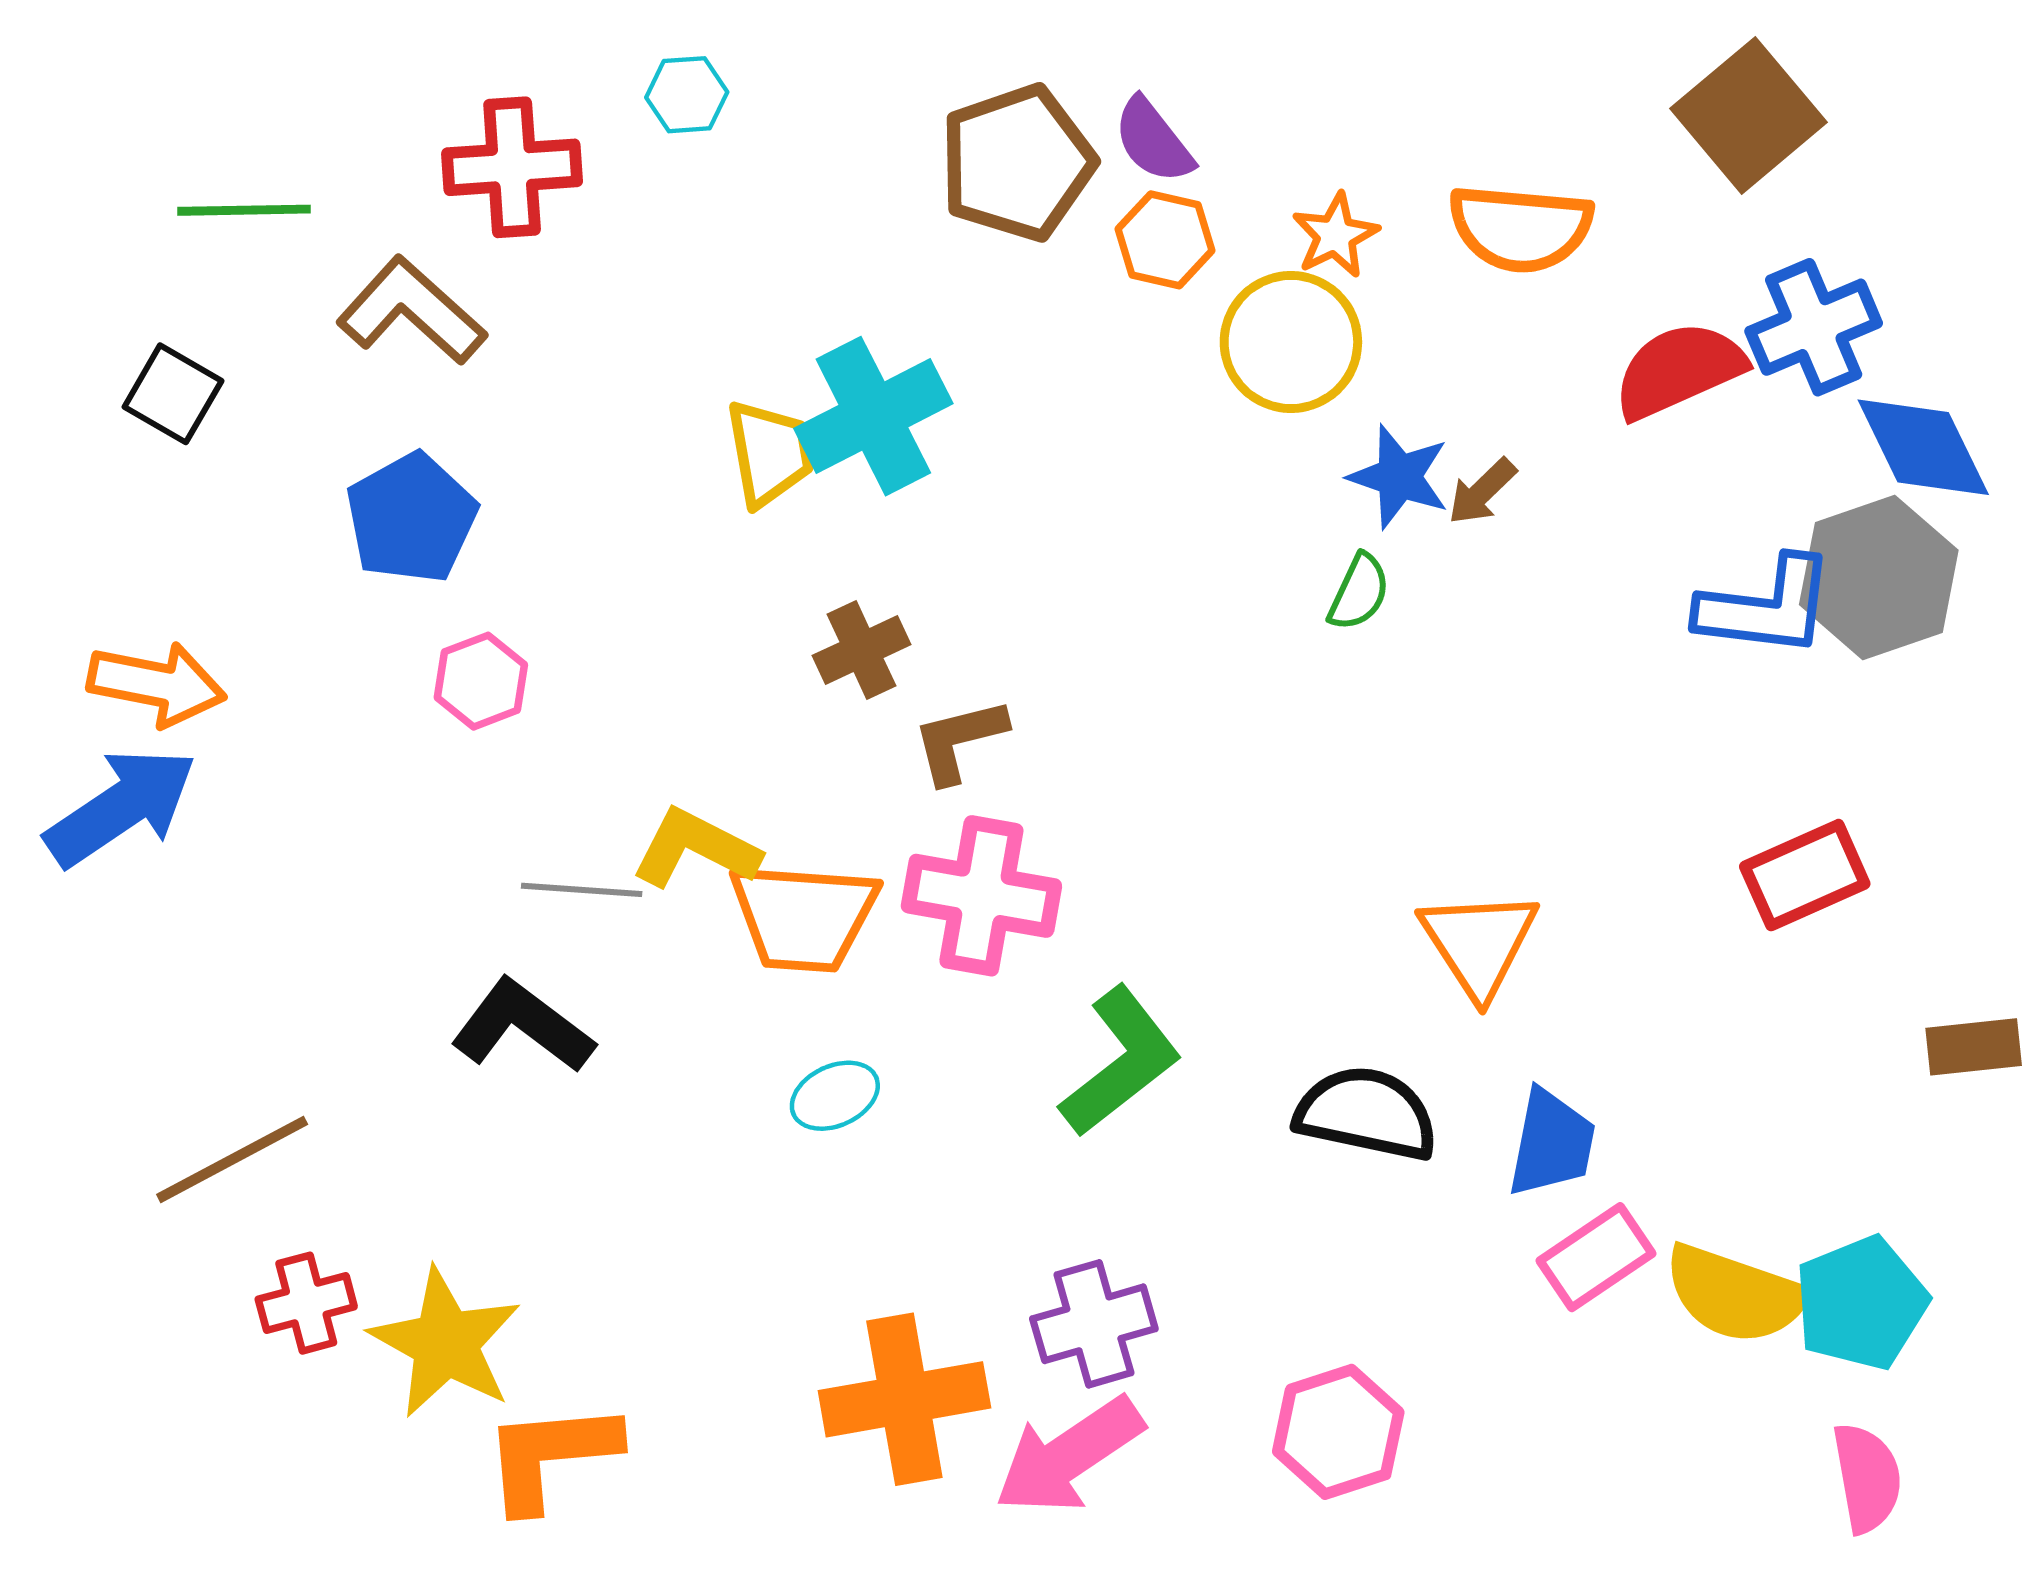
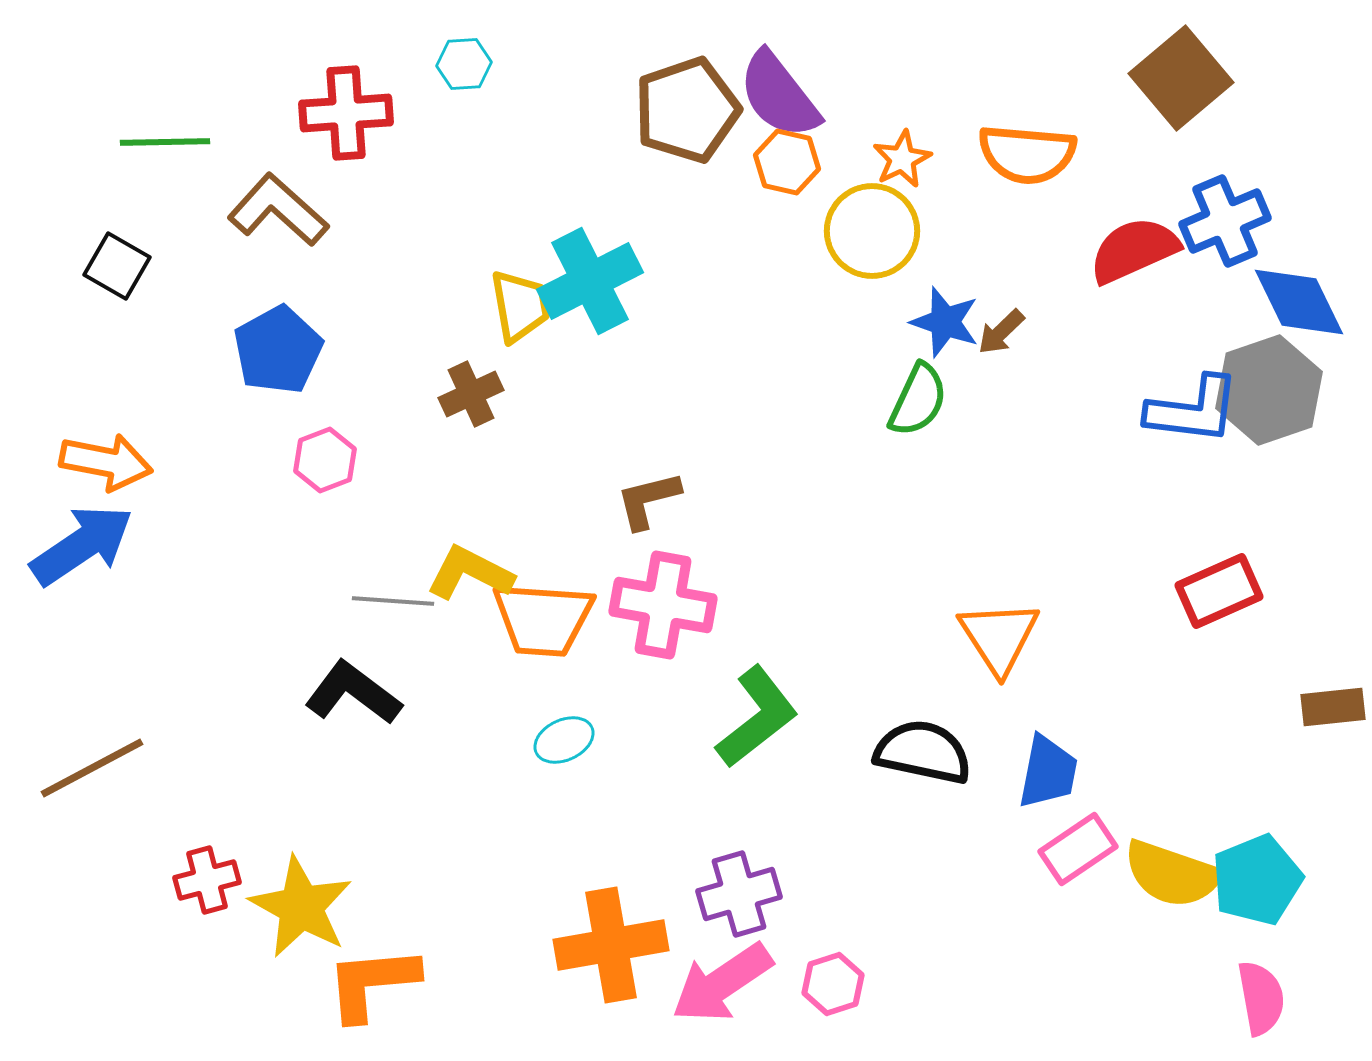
purple semicircle: (1153, 141) -> (779, 95), size x1.5
green semicircle: (1359, 592) -> (918, 400), size x1.4
brown cross: (861, 650) -> (471, 394), moved
brown line: (232, 1159) -> (92, 768), moved
pink hexagon: (1338, 1432) -> (833, 984), moved, size x0.7

